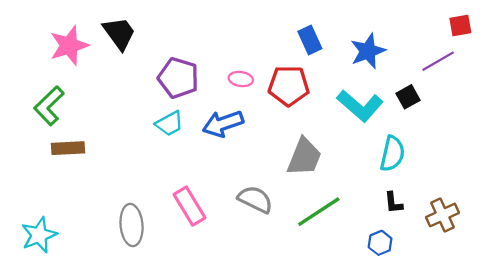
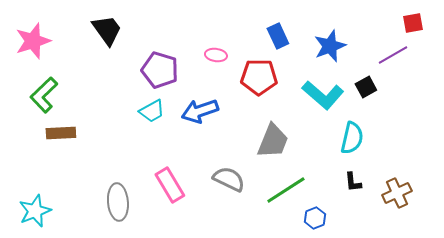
pink star: (69, 46) -> (33, 41), moved
pink ellipse: (241, 79) -> (216, 55), moved
blue hexagon: (380, 243) -> (315, 218), moved

